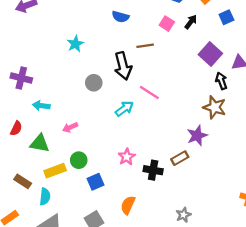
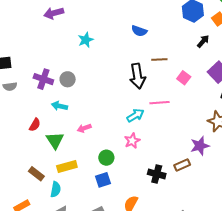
pink square: (167, 24) -> (184, 78), moved
cyan star: (75, 44) -> (86, 40), moved
gray circle: (94, 83) -> (68, 79), moved
pink line: (149, 93) -> (159, 103), turned -42
green triangle: (40, 143) -> (55, 140), turned 42
pink star: (127, 157) -> (132, 141), moved
green circle: (79, 160) -> (106, 158), moved

